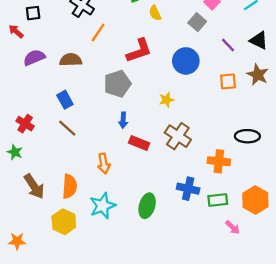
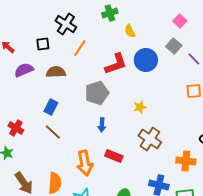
black square: (33, 13) -> (43, 44), moved
gray square: (197, 22) -> (174, 46), moved
blue circle: (186, 61) -> (146, 60), moved
blue rectangle: (65, 100) -> (51, 107), turned 56
red rectangle: (139, 143) -> (114, 156), moved
orange arrow: (104, 164) -> (85, 163), size x1.4

